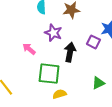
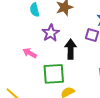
purple star: (53, 33) -> (51, 33), turned 30

